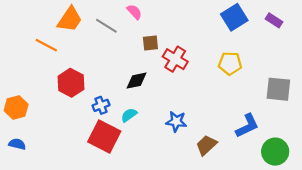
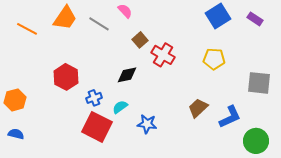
brown square: (150, 43) -> (140, 40), turned -35
orange line: (46, 45) -> (27, 29), moved
blue star: (176, 121) -> (147, 124), moved
brown trapezoid: (206, 145) -> (198, 108), moved

